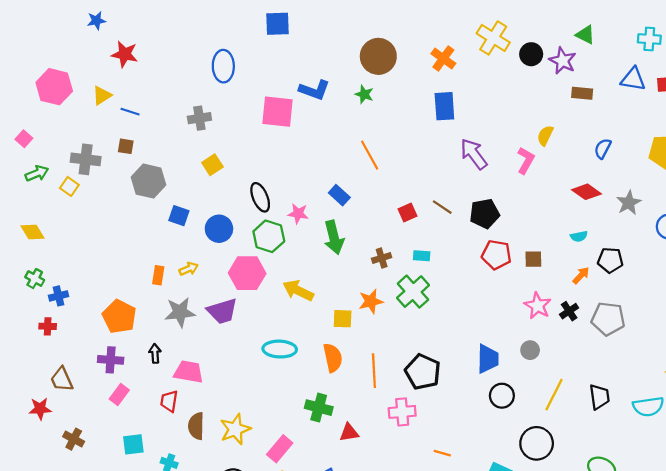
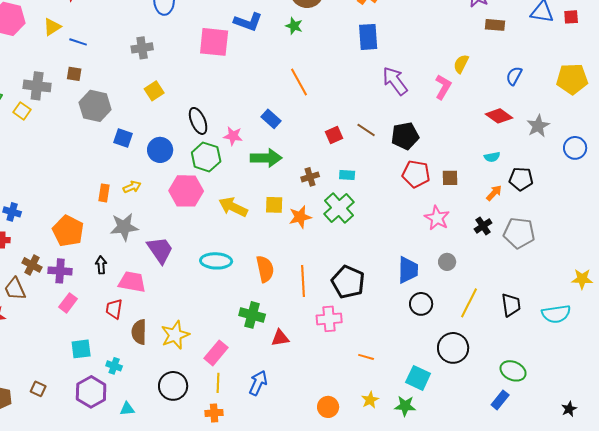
green arrow: (334, 237) -> (266, 158), turned -76
blue cross: (59, 296) -> (12, 212), turned 30
pink star: (538, 306) -> (437, 218), moved
purple trapezoid: (222, 311) -> (160, 250), moved, turned -108
yellow square: (343, 319) -> (274, 205), moved
brown cross: (74, 439) -> (32, 265), moved

